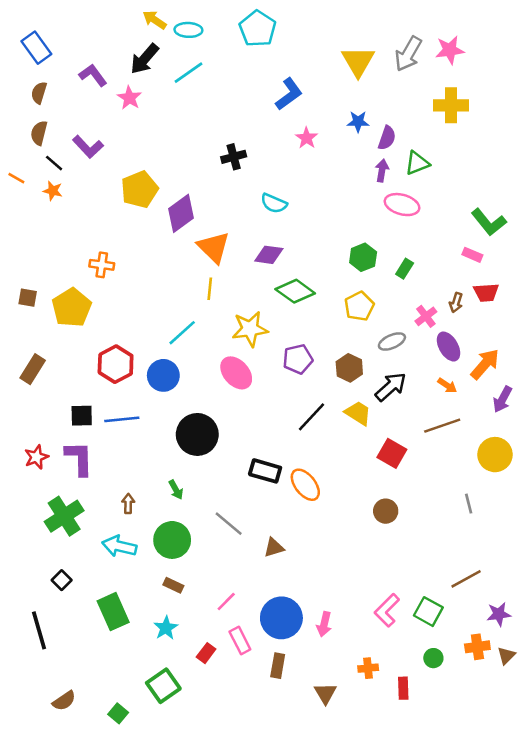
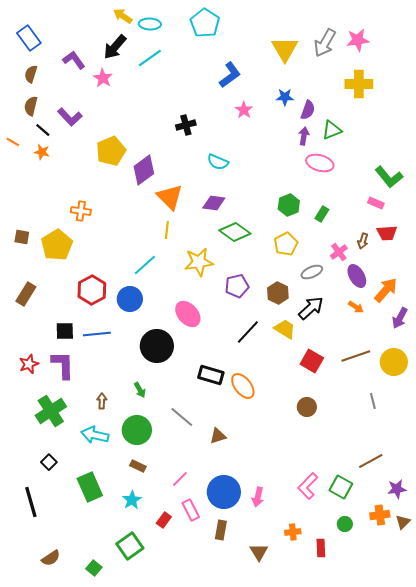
pink ellipse: (236, 373) -> (188, 314), moved
brown line: (442, 426) -> (356, 356), moved

